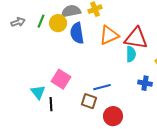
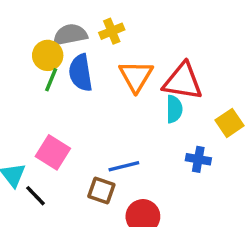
green line: (41, 21) -> (51, 80), moved
orange triangle: (109, 35) -> (136, 76), turned -35
black line: (51, 104) -> (36, 196), turned -40

